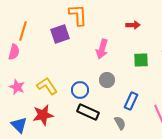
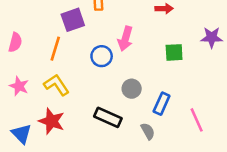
orange line: (23, 31) -> (55, 49), moved
gray circle: (107, 80) -> (132, 89), moved
blue circle: (80, 90) -> (102, 56), moved
red star: (43, 115) -> (52, 121), turned 30

